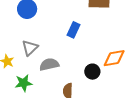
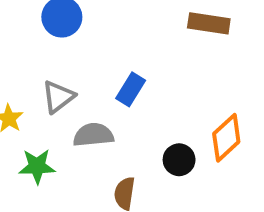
blue rectangle: (73, 30) -> (131, 89), moved
orange diamond: (114, 58) -> (226, 138), turned -40

